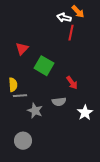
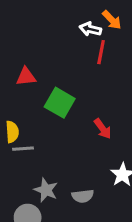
red triangle: (22, 49) -> (26, 77), turned 40
gray semicircle: (59, 102) -> (83, 196), moved
gray star: (35, 111) -> (46, 190), moved

